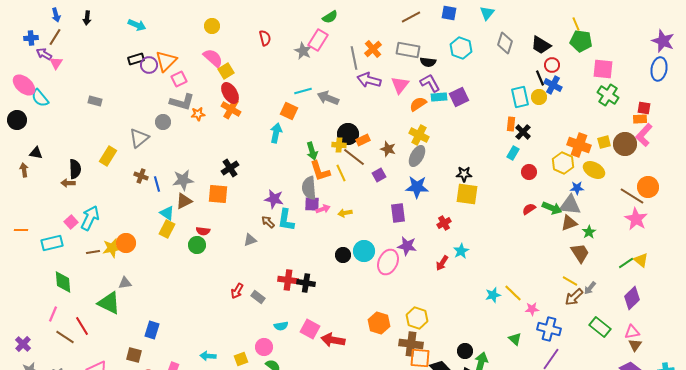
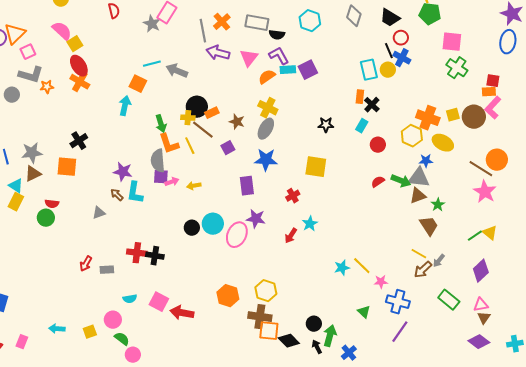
black star: (464, 174) -> (326, 125), moved
gray rectangle: (258, 297) -> (107, 270), turned -40

